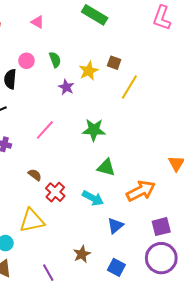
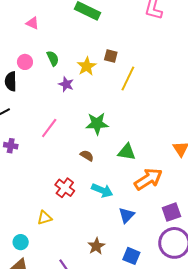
green triangle: (106, 168) -> (127, 152), moved
brown semicircle: (35, 175) -> (87, 156), moved
yellow triangle: (32, 221) -> (44, 218), size x0.6

